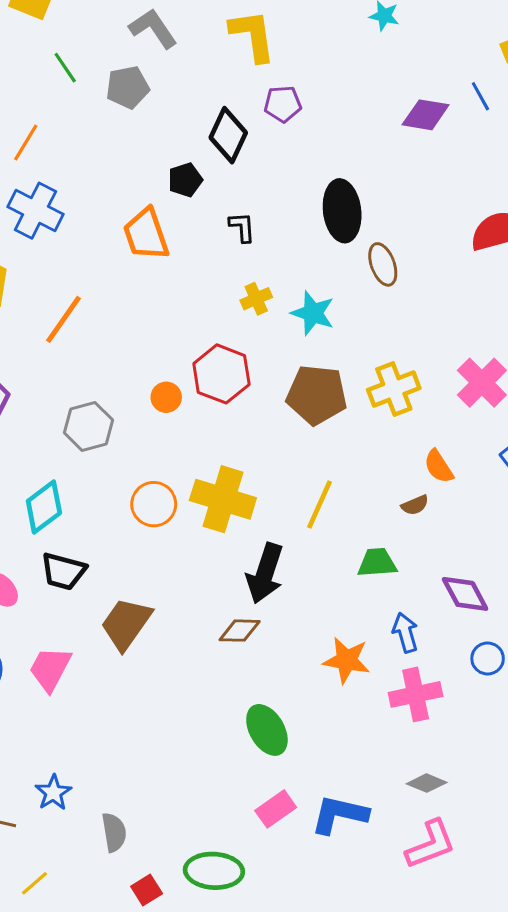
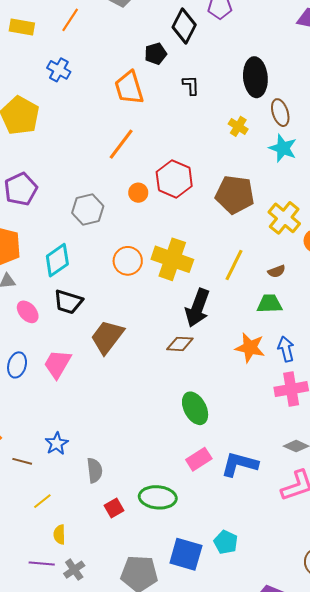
orange line: (26, 142) -> (70, 20), moved
blue cross: (35, 211) -> (59, 70), size x0.7
yellow cross: (256, 299) -> (238, 126), moved, turned -36
cyan star: (313, 313) -> (283, 148), moved
orange line: (63, 319) -> (121, 144), moved
yellow cross: (394, 389) -> (284, 218), moved, turned -32
brown semicircle: (415, 505) -> (277, 271), moved
orange star: (347, 660) -> (250, 348), moved

